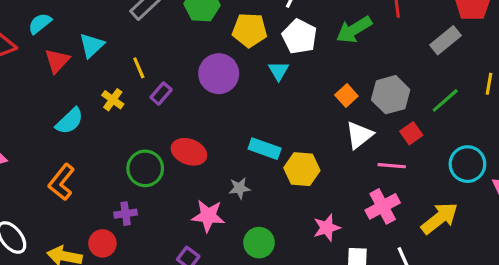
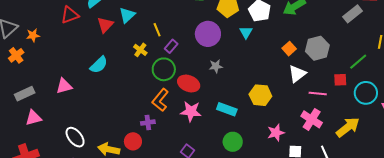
green line: (445, 100) -> (358, 62), moved
cyan semicircle: (70, 121) -> (99, 65), moved
red square: (411, 133) -> (340, 80), moved, turned 32
cyan rectangle: (265, 149) -> (227, 109), moved
green circle: (145, 168) -> (164, 69), moved
orange L-shape: (61, 182) -> (160, 100), moved
gray star: (239, 188) -> (216, 66), moved
pink cross: (383, 206) -> (312, 119), turned -30
pink star: (208, 216) -> (191, 111), moved

